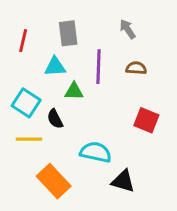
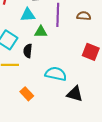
black semicircle: (55, 119) -> (28, 51), turned 32
orange rectangle: (54, 181) -> (27, 94), size x0.6

